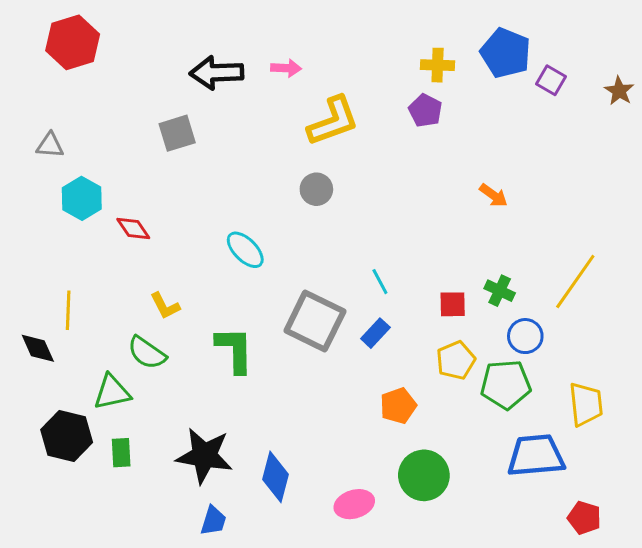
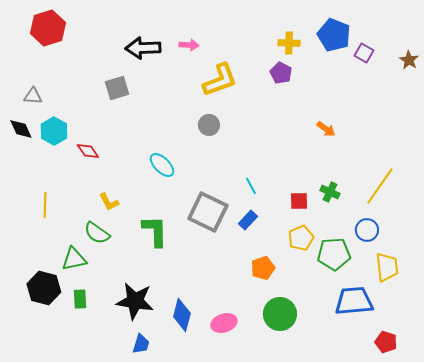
blue circle: (525, 336) -> (367, 230), moved
black diamond: (38, 348) -> (21, 129), moved
pink ellipse: (354, 504) -> (224, 323), moved

